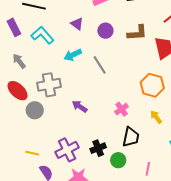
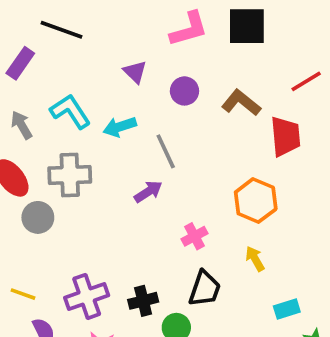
purple rectangle: (14, 27) -> (20, 63), turned 54
brown L-shape: (137, 33) -> (241, 103), turned -145
cyan L-shape: (42, 35) -> (70, 111), moved
purple arrow: (80, 106) -> (148, 192), moved, turned 105

